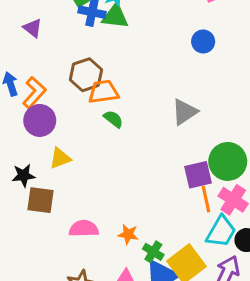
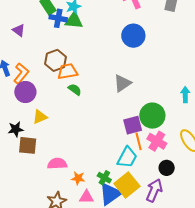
blue circle: (203, 41) -> (133, 36), size x1.5
cyan trapezoid: (221, 232) -> (127, 157), moved
orange star: (128, 234) -> (78, 178), moved

